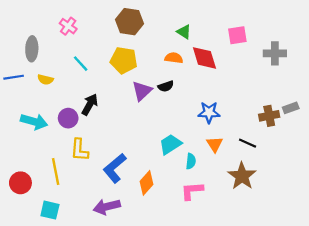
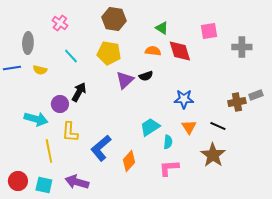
cyan arrow: (34, 122) -> (36, 119), moved
red circle: (20, 183) -> (18, 181), moved
purple arrow: (107, 207) -> (77, 182), moved, turned 30

